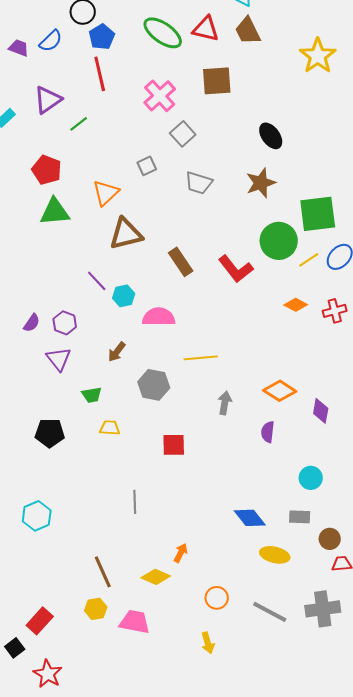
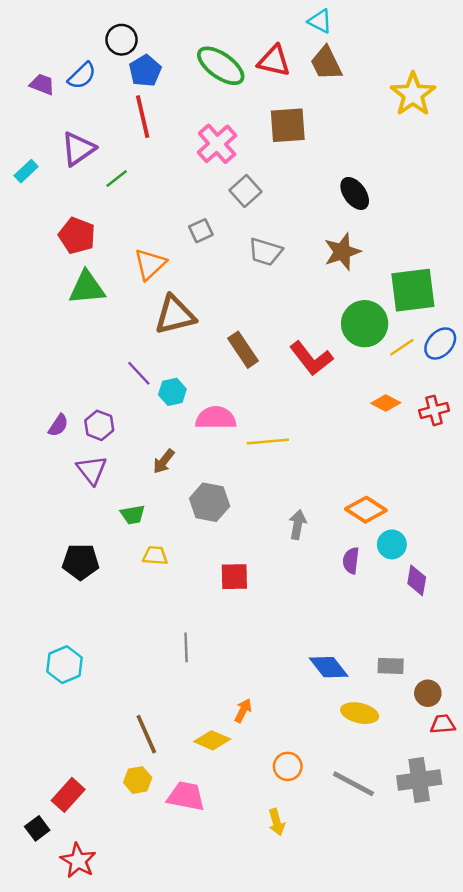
yellow line: (201, 358) -> (268, 441), moved
purple diamond: (321, 411) -> (417, 580), moved
cyan circle: (311, 478) -> (392, 544), moved

